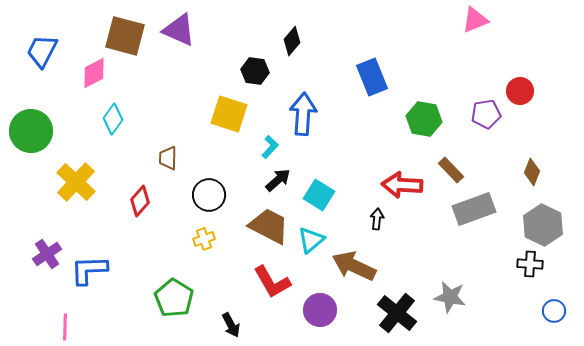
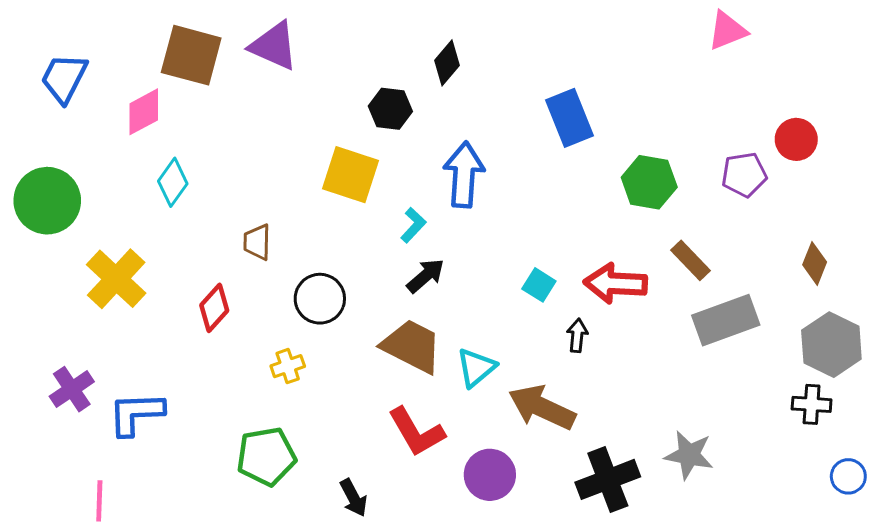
cyan square: (319, 195) -> (539, 285), moved, size x0.7
yellow cross: (204, 239) -> (288, 366), moved
green pentagon: (174, 298) -> (266, 456), turned 30
black cross: (397, 313) -> (608, 479), turned 30

